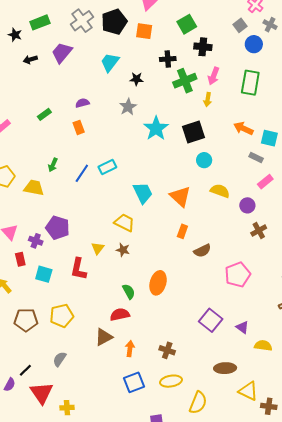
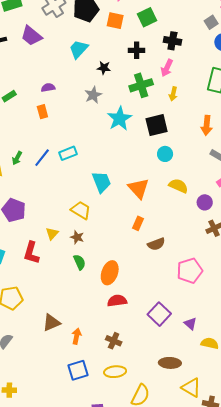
green square: (187, 24) -> (147, 17), moved
purple trapezoid: (62, 53) -> (31, 36), turned -95
pink arrow: (214, 76) -> (167, 68), moved
green cross: (185, 81) -> (141, 85), moved
orange arrow: (243, 128) -> (207, 125), turned -114
green arrow: (53, 165) -> (17, 158), moved
green semicircle: (129, 292) -> (80, 262), moved
red semicircle: (120, 314) -> (117, 301), moved

